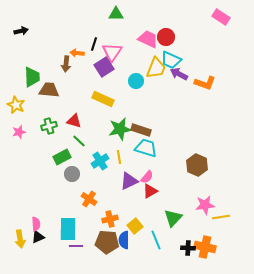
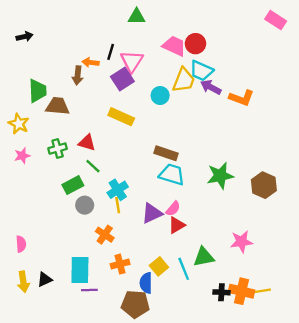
pink rectangle: (221, 17) -> (276, 20), moved
green star: (120, 129) -> (220, 176), moved
yellow line: (119, 157) -> (118, 205), moved
brown hexagon: (197, 165) -> (264, 185), moved
yellow line: (221, 217) -> (260, 291), moved
green triangle: (173, 218) -> (204, 257), turned 36
orange cross: (110, 219) -> (120, 264), moved
pink semicircle: (36, 224) -> (21, 244), moved
cyan line: (156, 240) -> (184, 269), moved
brown pentagon: (107, 242) -> (135, 304), moved

